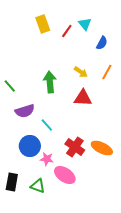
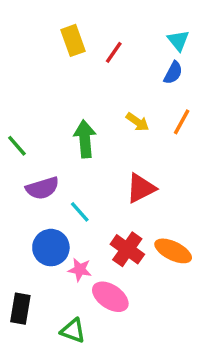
cyan triangle: (85, 24) -> (178, 40), moved
red triangle: (83, 98) -> (141, 188), moved, turned -30
green triangle: (38, 186) -> (73, 331), moved

